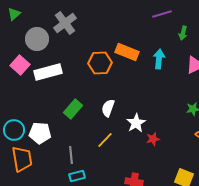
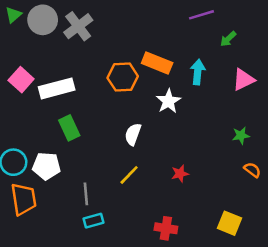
green arrow: (183, 33) -> (228, 39), turned 32
gray circle: (37, 39) -> (43, 20), moved
green rectangle: (73, 109) -> (69, 128), moved, turned -66
white star: (136, 123) -> (168, 101), moved
red star: (153, 139) -> (180, 174), moved

